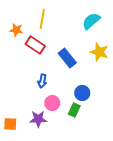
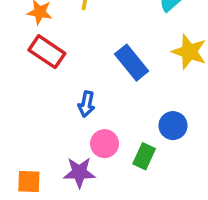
red rectangle: (35, 45) -> (47, 52), moved
blue circle: (82, 93) -> (173, 126), moved

